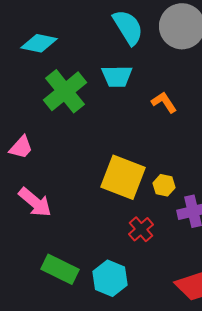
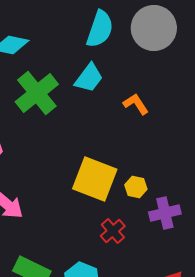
cyan semicircle: (128, 27) -> (100, 29), turned 51
cyan trapezoid: (117, 76) -> (89, 78), turned -52

